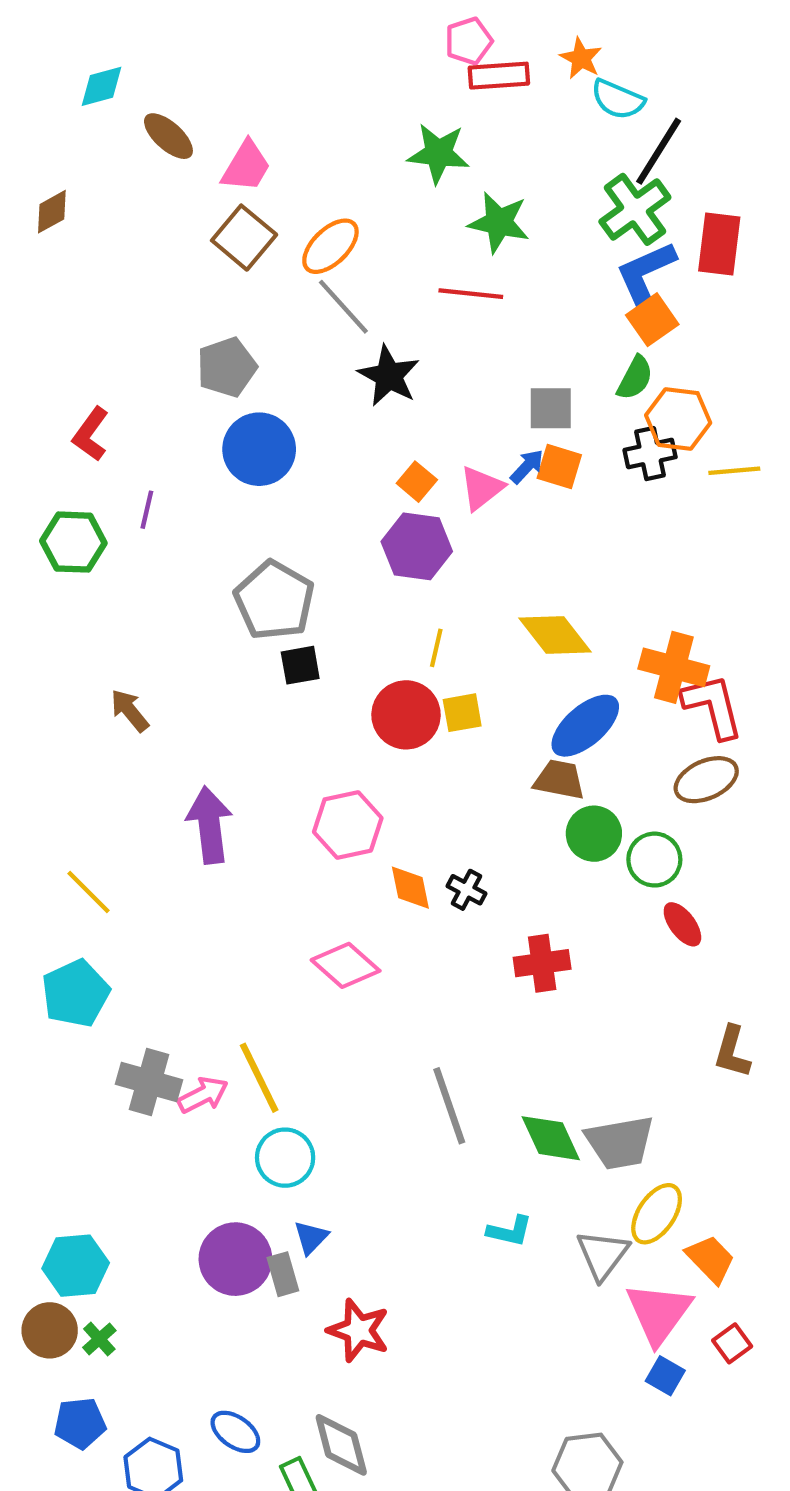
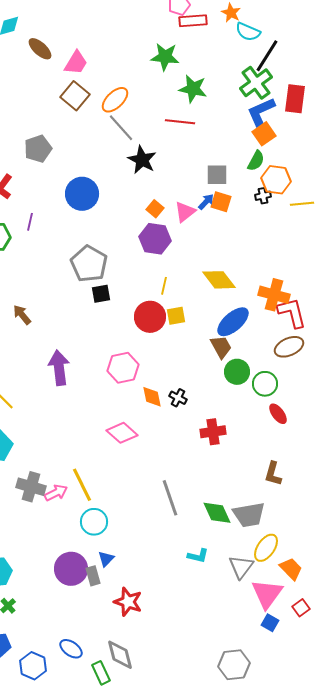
gray pentagon: (227, 367) -> (38, 149), moved
black cross: (650, 454) -> (263, 196), size x0.7
brown trapezoid: (559, 780) -> (221, 347), turned 50
brown L-shape: (732, 1052) -> (273, 474), moved

